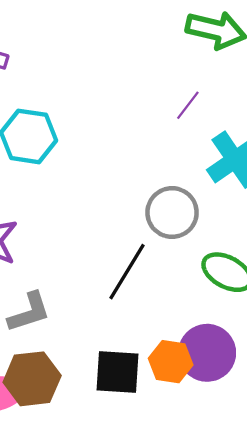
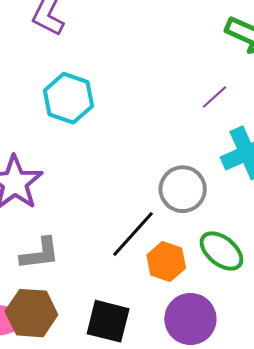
orange hexagon: (171, 362) -> (166, 261), moved

